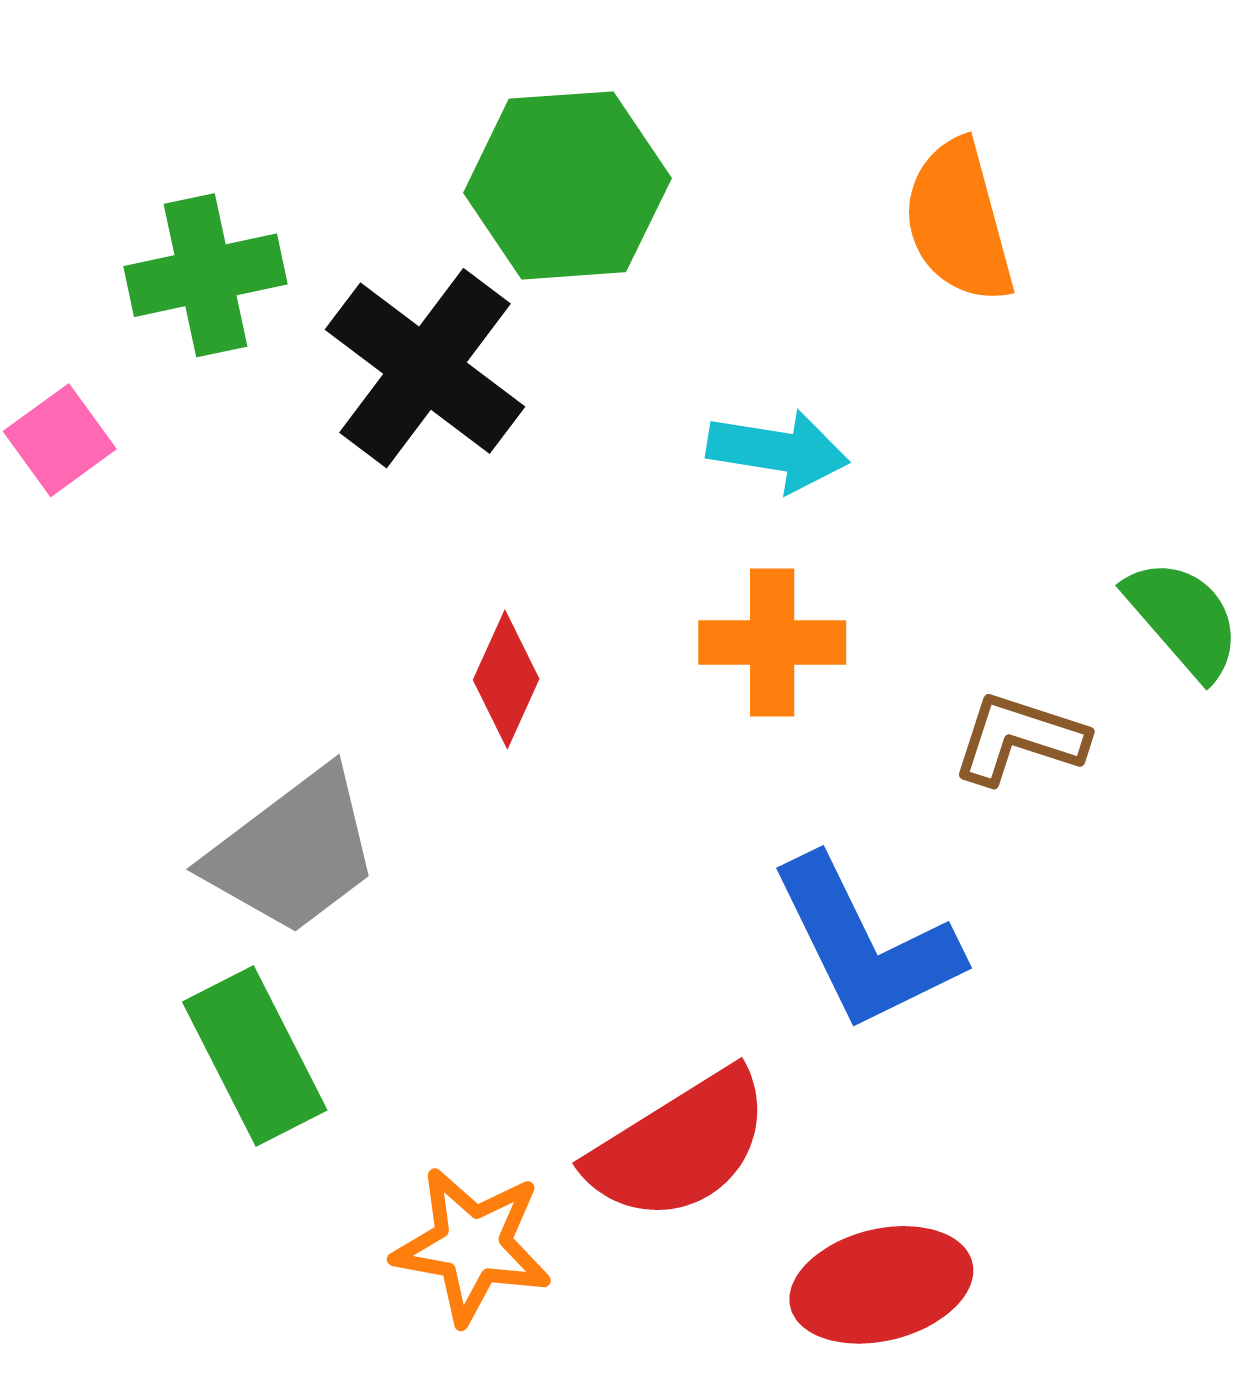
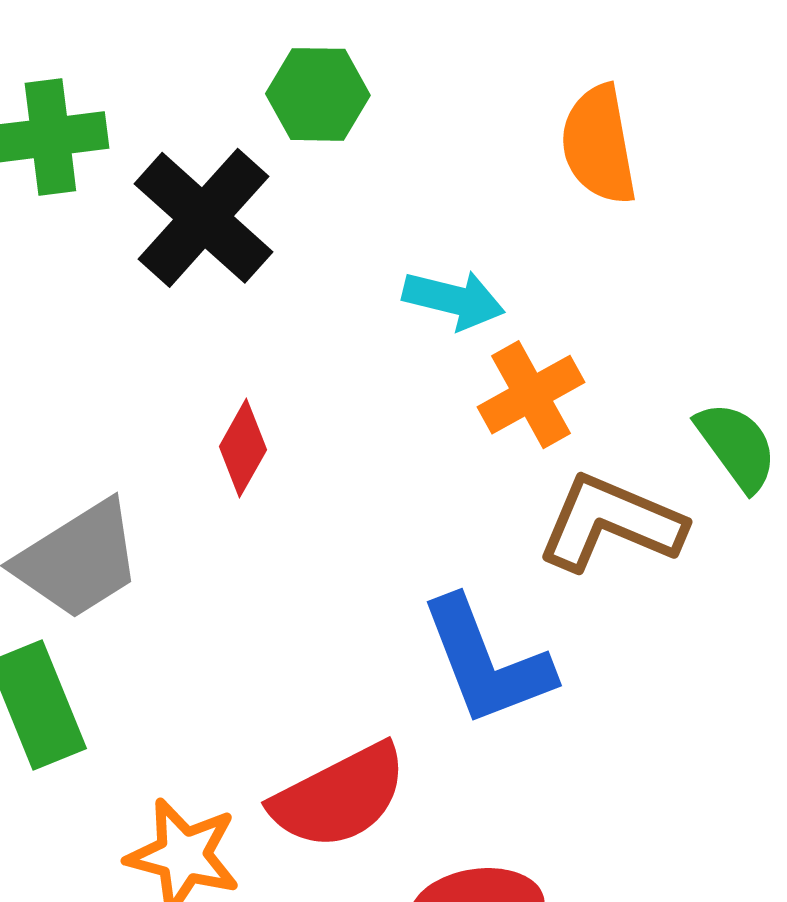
green hexagon: (567, 185) -> (318, 94), size x0.7
orange cross: (772, 643) -> (531, 395), moved, turned -34
brown L-shape: (1019, 739) -> (611, 523), size x1.5

